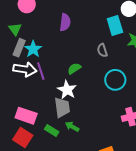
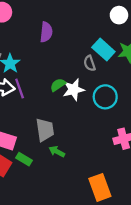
cyan rectangle: (115, 26) -> (103, 50), moved, turned -30
white star: (67, 90) -> (74, 90), moved, turned 30
green rectangle: (52, 130) -> (24, 159), moved

